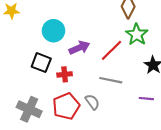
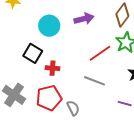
purple arrow: (79, 48) -> (84, 19), moved
gray semicircle: (92, 102) -> (73, 108), moved

